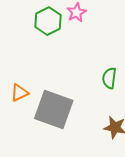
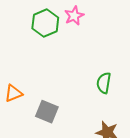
gray square: (54, 109) -> (47, 112), size x0.6

